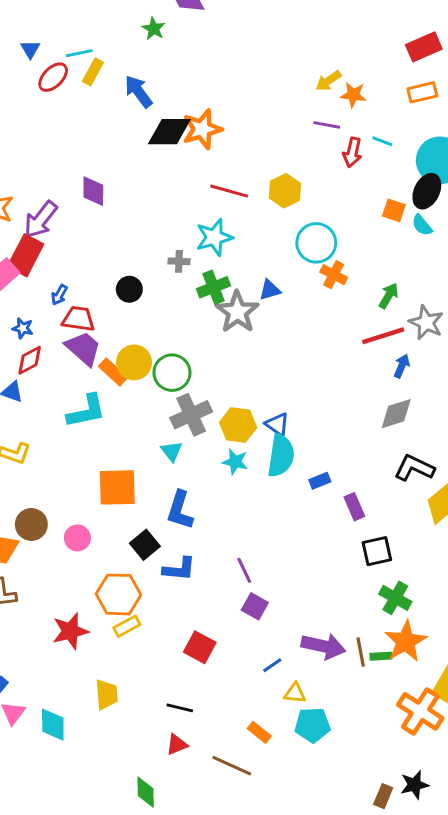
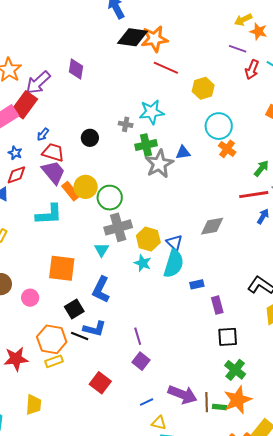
red line: (229, 191) -> (166, 68), moved
gray diamond: (396, 414) -> (212, 226), moved
black line: (180, 708) -> (80, 336), moved

